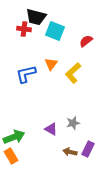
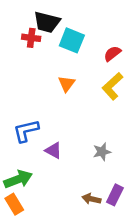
yellow L-shape: (73, 73) -> (112, 86), moved
blue L-shape: (26, 74) -> (26, 131), moved
gray star: (73, 123) -> (102, 152), moved
purple triangle: (51, 129) -> (53, 150), moved

